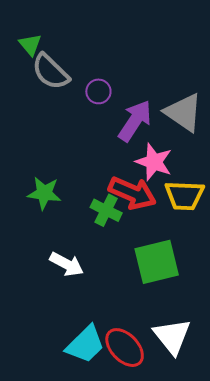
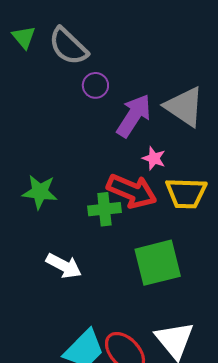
gray semicircle: (50, 72) -> (68, 46), moved
pink star: (154, 162) -> (154, 158), size x0.6
green cross: (106, 210) -> (104, 209), turned -32

